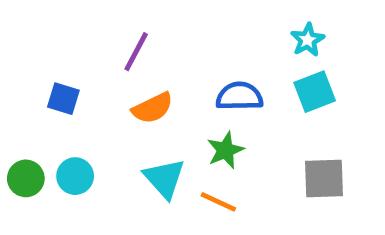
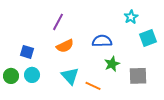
cyan square: (315, 92) -> (148, 38), moved
blue square: (63, 99) -> (27, 52), moved
green star: (225, 150) -> (112, 64), moved

